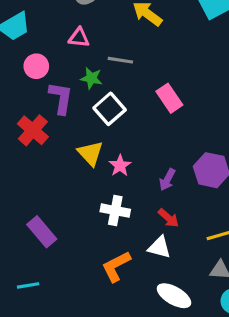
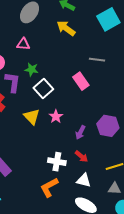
gray line: (120, 60) -> (97, 60), moved
pink star: (120, 166) -> (56, 116), moved
white cross: (115, 211) -> (57, 162), moved
white triangle: (159, 247) -> (84, 180), moved

